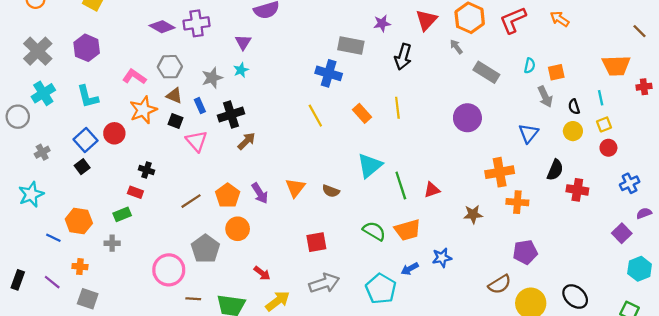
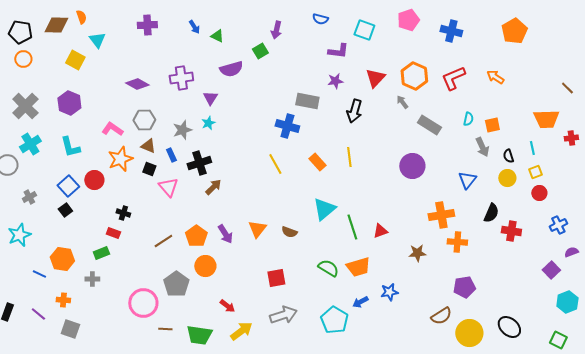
purple cross: (197, 23) -> (181, 78), moved

